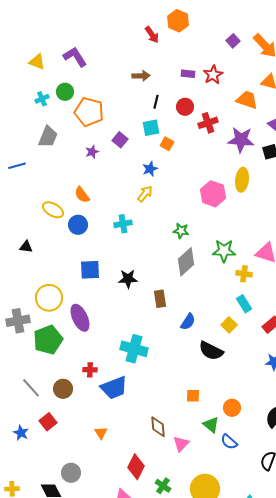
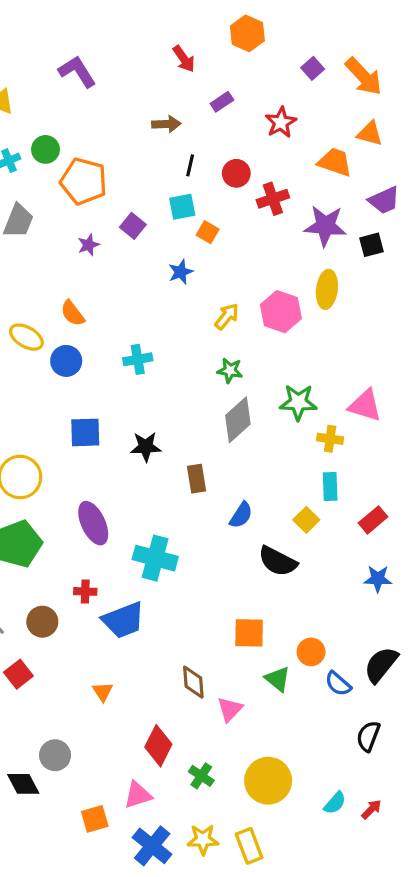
orange hexagon: (178, 21) -> (247, 33), moved
purple L-shape: (75, 57) -> (77, 72), moved
purple rectangle: (188, 74) -> (222, 102), moved, turned -40
yellow arrow: (145, 194) -> (227, 316), moved
cyan rectangle: (244, 304) -> (330, 487), turned 30
purple ellipse: (80, 318) -> (93, 523), moved
orange square: (193, 396) -> (249, 633), size x1.5
blue semicircle: (229, 442) -> (338, 684), moved

